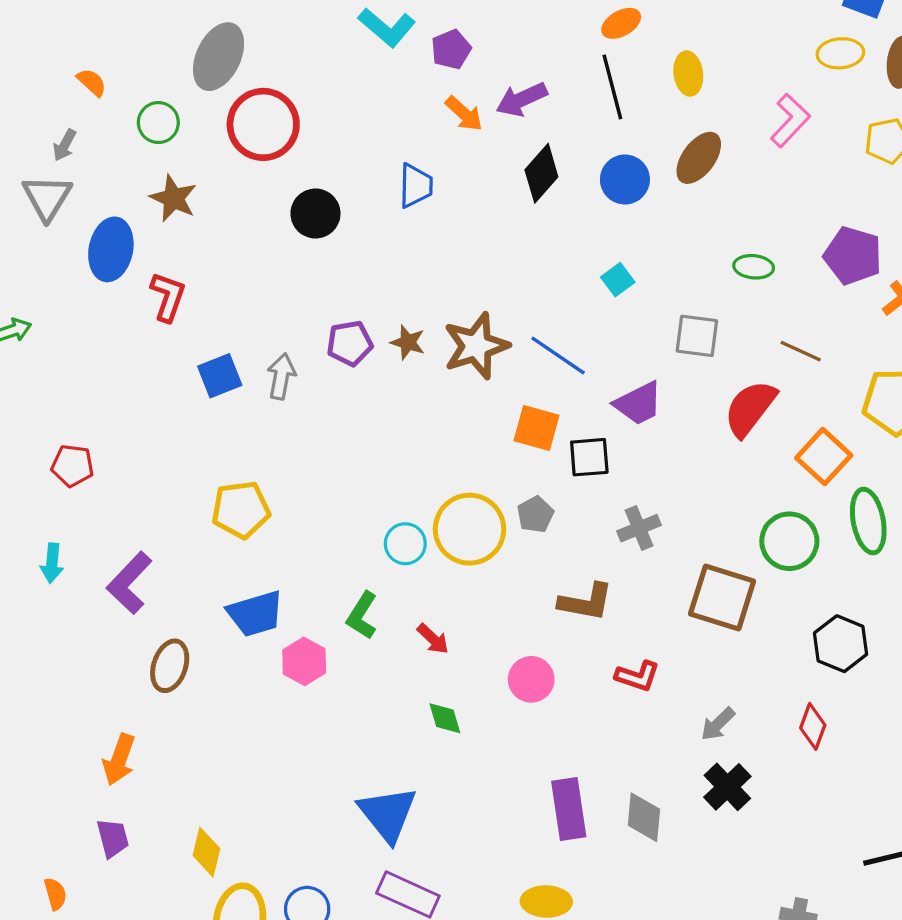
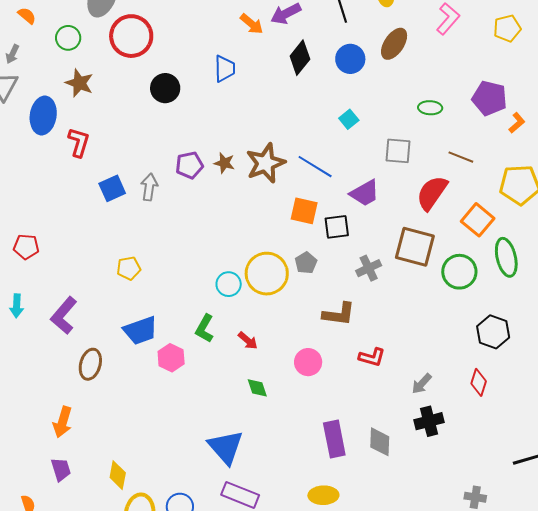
yellow pentagon: (241, 510) -> (129, 268), size x0.7
brown square: (722, 597) -> (415, 247), moved
black cross: (727, 787) -> (429, 421), turned 32

